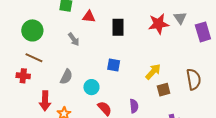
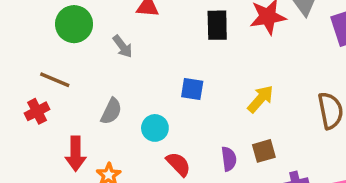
black rectangle: (118, 27) -> (217, 25), moved
green circle: (32, 30) -> (74, 24), moved
red cross: (23, 76) -> (37, 111), turned -32
brown square: (164, 90) -> (264, 151), moved

